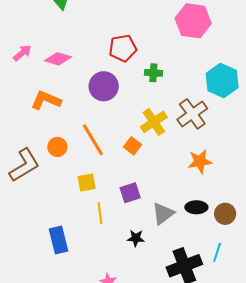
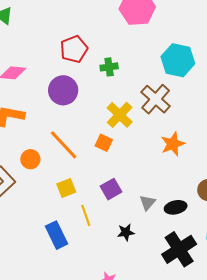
black ellipse: (196, 207) -> (176, 207), moved
gray triangle: (163, 214) -> (148, 203), size x0.7
blue rectangle: (59, 240) -> (56, 235), moved

